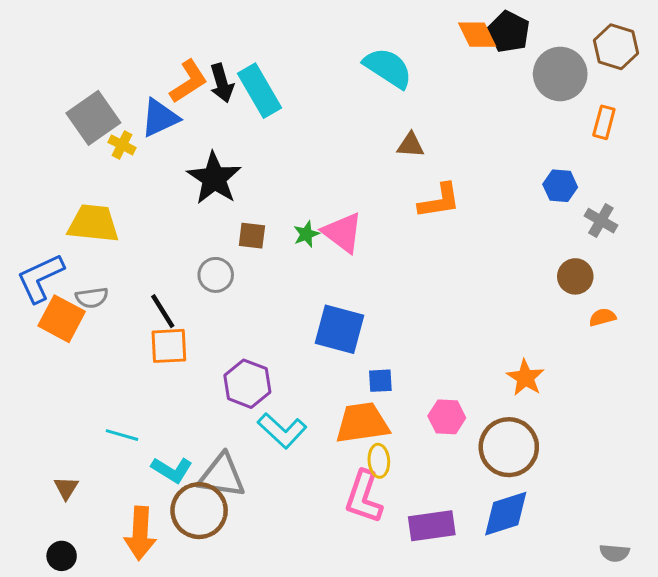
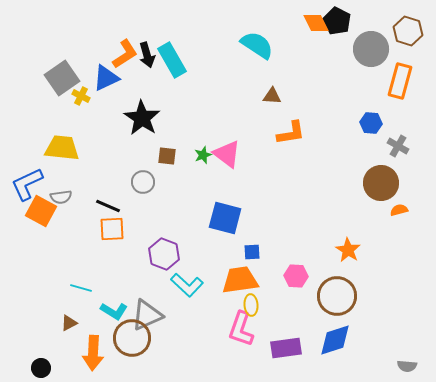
orange rectangle: (604, 122) -> (400, 81), size x1.6
brown circle: (575, 276) -> (381, 183), size x1.5
black line: (163, 311) -> (108, 206), turned -35
gray triangle: (222, 476) -> (147, 315), turned -32
brown triangle: (66, 488) -> (69, 323), moved, turned 30

